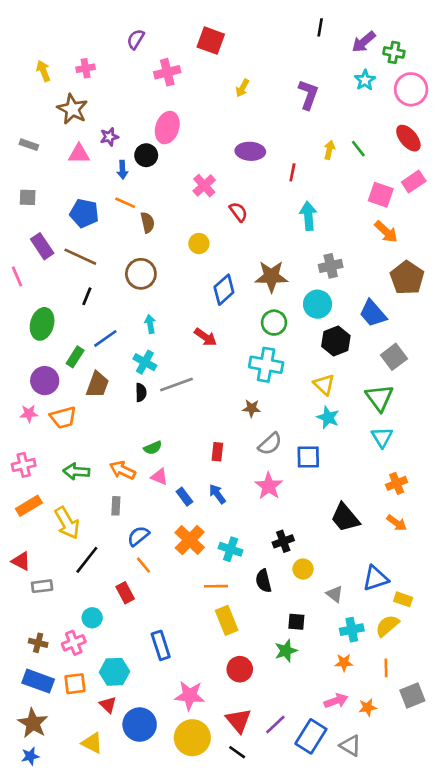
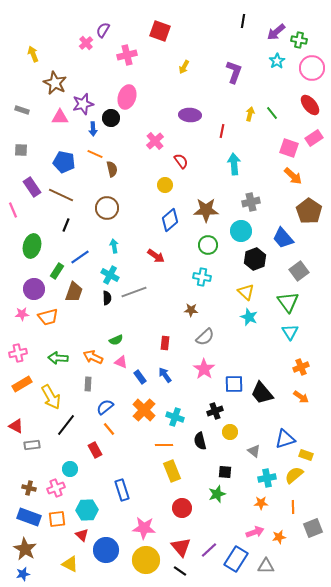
pink cross: (86, 68) -> (86, 43), moved, turned -32
purple star: (109, 137) -> (83, 104), size x1.5
yellow circle: (199, 244) -> (165, 185), moved
cyan cross: (266, 365) -> (202, 277), size x0.7
blue square: (308, 457) -> (234, 384), moved
gray triangle: (350, 746) -> (266, 566), turned -30

